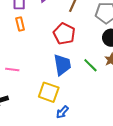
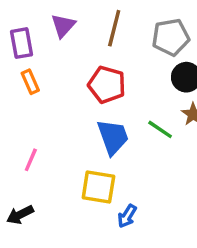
pink line: (12, 69) -> (31, 160), turned -64

